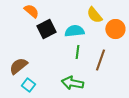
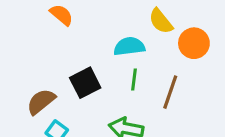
black square: (46, 29) -> (85, 83), moved

